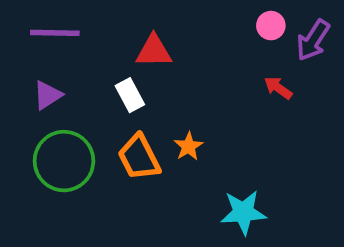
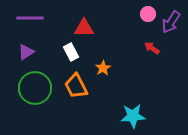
orange star: (188, 146) -> (103, 68), moved

